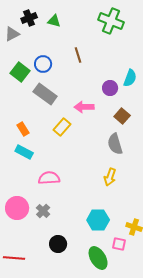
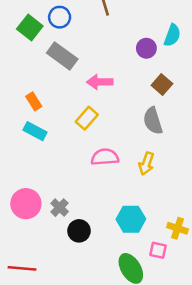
pink arrow: (84, 107) -> (100, 82), moved
yellow rectangle: (62, 127) -> (87, 118), moved
pink semicircle: (49, 178) -> (105, 157), moved
black circle: (58, 244) -> (79, 231), moved

